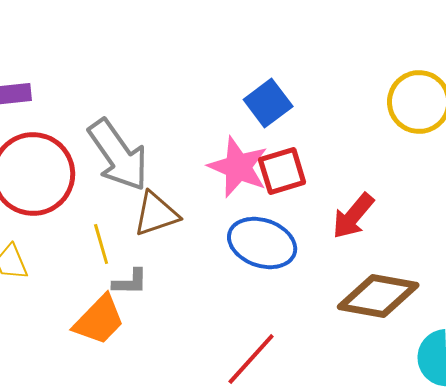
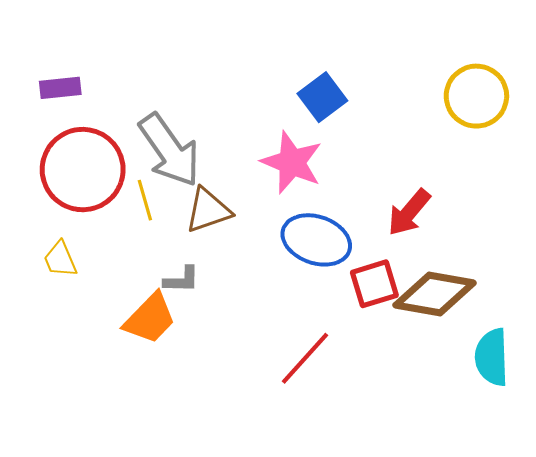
red square: (282, 171) -> (374, 284), moved
yellow line: (101, 244) -> (145, 200), moved

